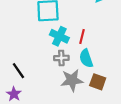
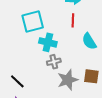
red line: (82, 37) -> (73, 20), moved
cyan semicircle: (86, 58) -> (89, 41), moved

